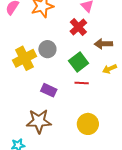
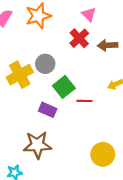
brown arrow: (103, 44) -> (108, 45), moved
green square: (79, 62) -> (64, 87), moved
yellow circle: (88, 124) -> (103, 154), moved

